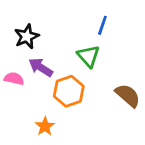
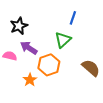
green triangle: (88, 56) -> (63, 40), turned 30
orange star: (45, 126) -> (30, 80), moved

